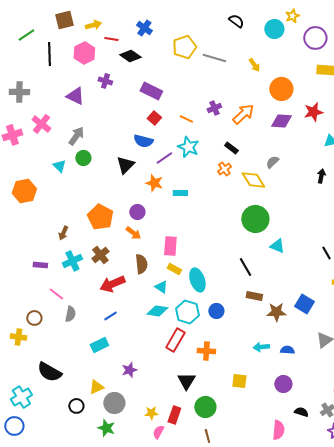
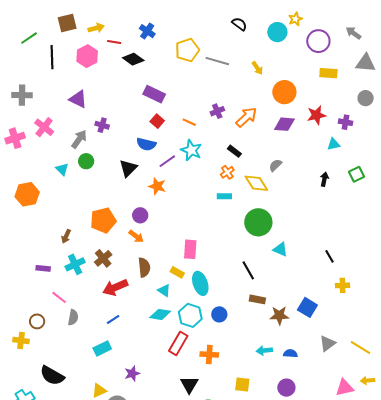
purple cross: (105, 81) -> (102, 125), moved
cyan rectangle: (180, 193) -> (224, 196), moved
orange pentagon: (100, 217) -> (103, 220), turned 30
pink rectangle: (170, 246) -> (190, 249), moved

